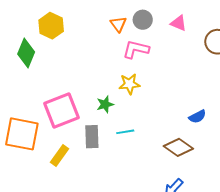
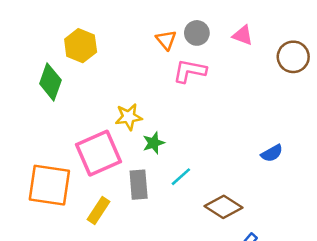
yellow star: (129, 84) -> (129, 117), moved
cyan line: (125, 132) -> (181, 177), turned -30
brown diamond: (178, 147) -> (224, 207), moved

